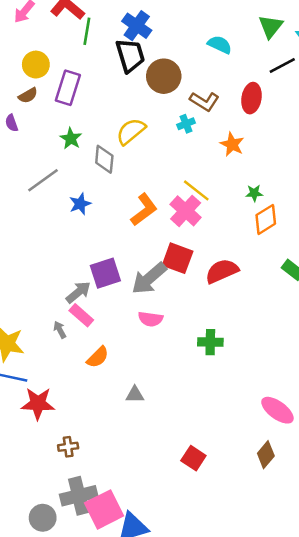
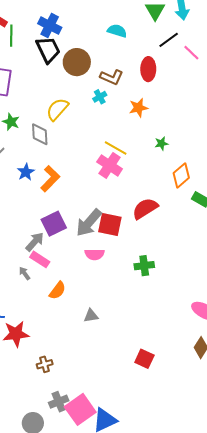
orange star: (232, 144) -> (138, 108), turned -30
orange L-shape: (144, 210) -> (50, 179), moved
orange diamond: (266, 219) -> (181, 175), moved
red square: (178, 258) -> (110, 224), moved
gray cross: (79, 496) -> (59, 402), size x0.7

